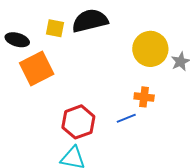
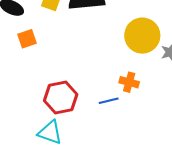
orange square: (37, 68) -> (27, 39), size x0.6

